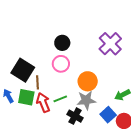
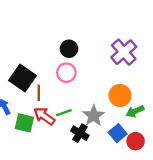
orange circle: (88, 81) -> (120, 95), moved
green square: (26, 97) -> (24, 123), moved
gray star: (86, 100) -> (94, 116), turned -30
red arrow: (43, 103) -> (44, 116), turned -36

